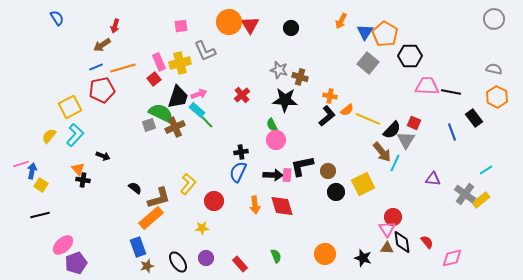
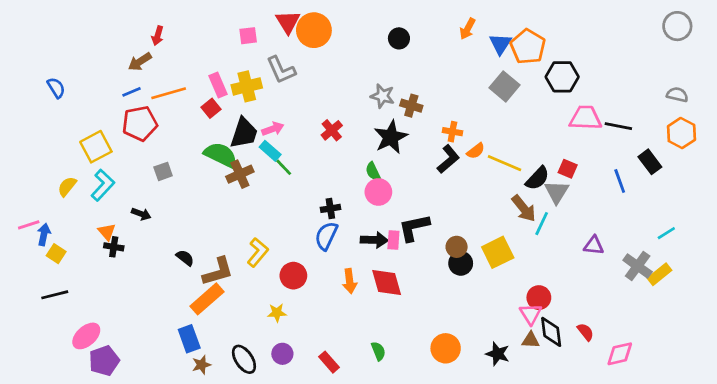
blue semicircle: (57, 18) -> (56, 88), moved
red triangle: (250, 25) -> (288, 22), moved
black star: (285, 100) -> (391, 137), turned -30
gray square: (149, 125) -> (163, 171), moved
brown circle: (328, 171) -> (457, 247), moved

